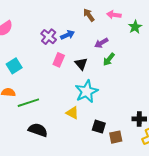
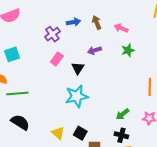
green star: (135, 27) -> (128, 50), moved
blue arrow: (68, 35) -> (73, 22), moved
purple arrow: (101, 43) -> (95, 50), moved
green arrow: (109, 59) -> (122, 114), moved
yellow triangle: (72, 113) -> (58, 133), moved

